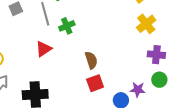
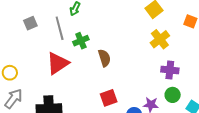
red triangle: (44, 49) -> (58, 63), size x1.4
brown semicircle: (91, 60) -> (104, 58), moved

